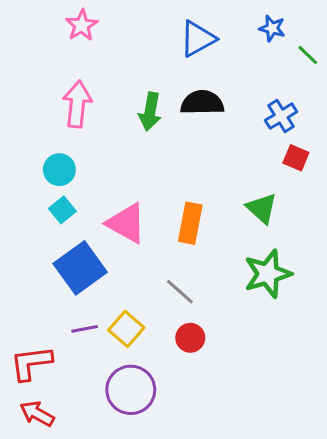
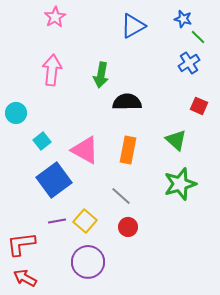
green line: (308, 55) -> (198, 37), moved
black semicircle: (202, 103) -> (127, 102), moved
blue cross: (281, 116) -> (189, 63), moved
cyan circle: (59, 170) -> (16, 113), moved

